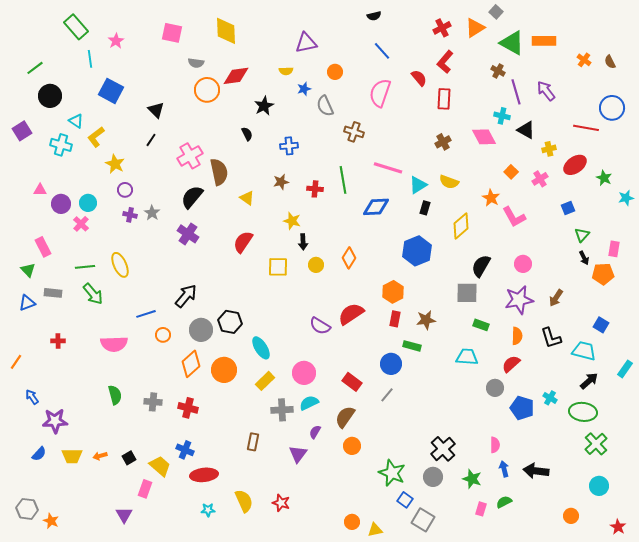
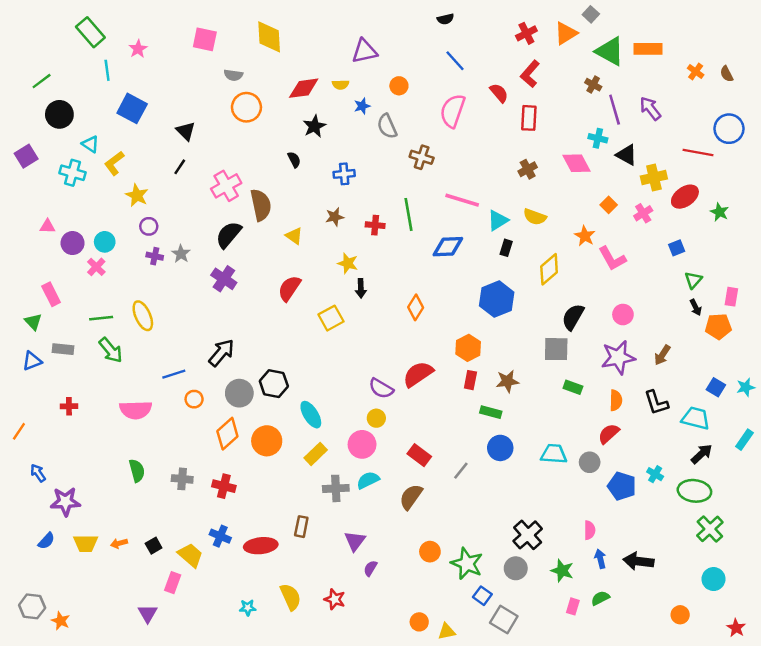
red diamond: (236, 76) -> (304, 88), moved
yellow cross: (549, 149) -> (654, 178), size x1.5
cyan star: (626, 198) -> (746, 387), moved
yellow circle: (316, 265) -> (376, 418), moved
yellow square: (278, 267) -> (331, 318), turned -30
cyan trapezoid: (467, 357) -> (554, 454), moved
blue circle: (391, 364) -> (500, 448), moved
purple semicircle: (315, 432) -> (370, 568), moved
orange circle: (352, 446) -> (430, 552), moved
red ellipse: (204, 475) -> (261, 546), moved

